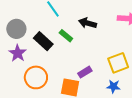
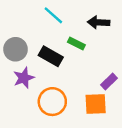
purple star: (18, 53) -> (24, 78), turned 30

